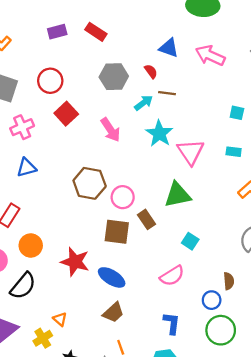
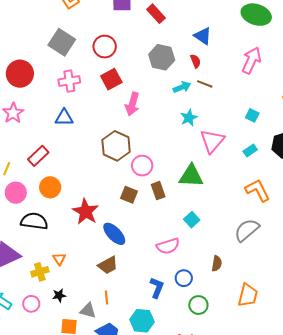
blue triangle: (169, 48) -> (203, 36), moved
pink arrow: (210, 55) -> (251, 60), turned 76
cyan square: (237, 113) -> (252, 115), moved
pink arrow: (110, 130) -> (132, 104), moved, turned 35
cyan star: (159, 134) -> (189, 118), size x0.7
cyan rectangle: (234, 152) -> (250, 151), turned -56
brown square: (117, 232) -> (129, 195), size x0.7
black semicircle: (23, 286) -> (34, 221), turned -136
blue circle: (212, 300) -> (184, 278), moved
green circle: (221, 330) -> (198, 305), size x0.7

